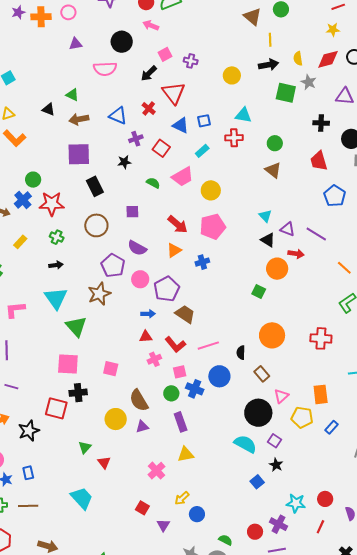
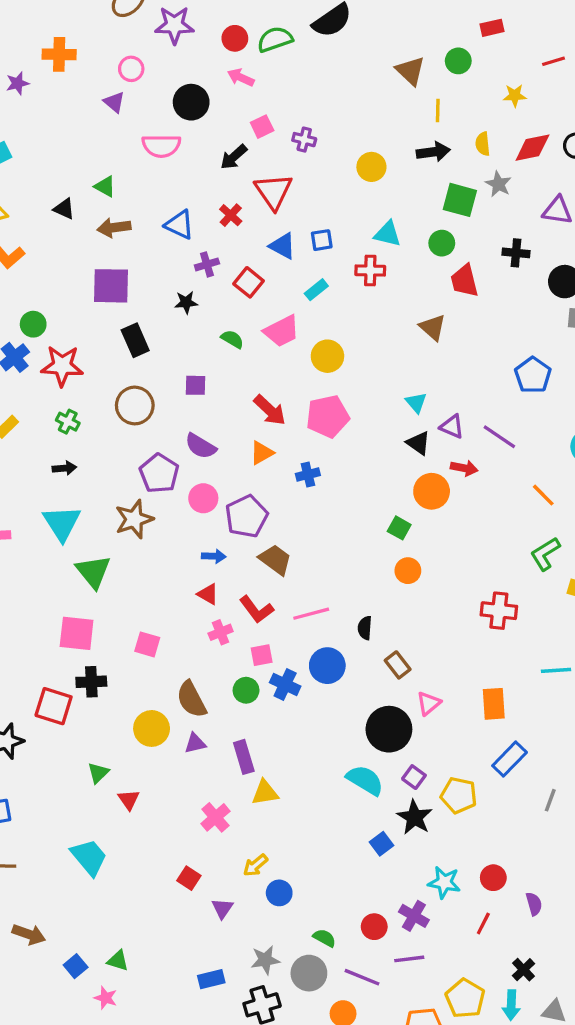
purple star: (18, 12) -> (18, 83), moved
pink circle: (68, 12) -> (131, 69), moved
yellow star: (333, 30) -> (515, 95), moved
purple triangle: (75, 44) -> (114, 102), turned 48
green circle: (275, 143) -> (442, 243), moved
red trapezoid: (319, 161) -> (464, 281), moved
orange circle: (272, 335) -> (408, 571), moved, size x0.6
red triangle: (146, 337) -> (208, 594), turned 32
yellow pentagon: (302, 417) -> (459, 795), moved
purple rectangle: (181, 422) -> (244, 757), moved
blue rectangle: (332, 427) -> (510, 759), size x1.5
black star: (276, 465) -> (415, 817), size x1.5

